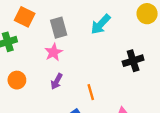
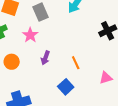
pink star: (54, 52) -> (30, 35), moved

